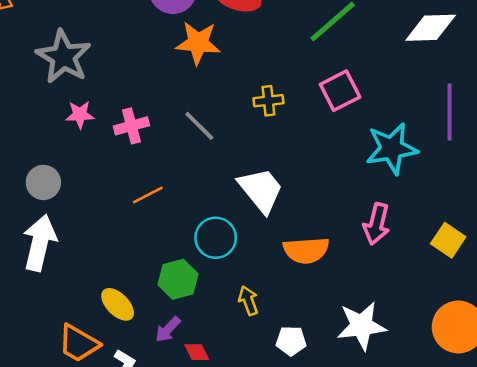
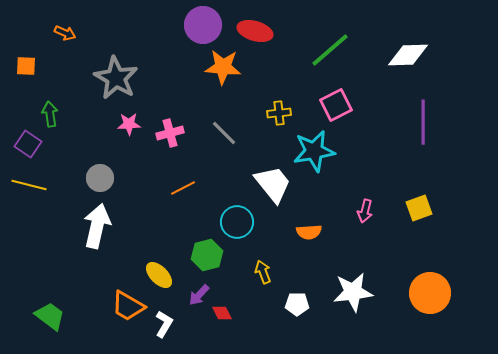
cyan star: (392, 148) -> (314, 151), moved
pink arrow: (377, 224) -> (365, 211), size x0.7
yellow square: (448, 240) -> (419, 208), moved, turned 36
orange semicircle: (306, 250) -> (309, 232), size x0.7

